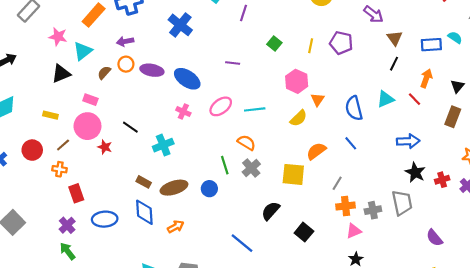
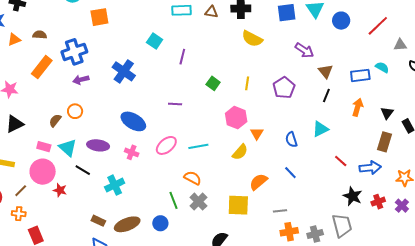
purple arrow: (125, 41) -> (81, 80), moved
purple pentagon: (341, 43) -> (284, 88), moved, turned 30
cyan triangle: (83, 51) -> (68, 148), moved, turned -36
purple ellipse: (152, 70) -> (98, 145), moved
red line: (414, 99) -> (341, 161), moved
blue semicircle: (354, 108) -> (291, 140), size x0.7
blue arrow: (408, 141) -> (370, 168), moved
gray line: (337, 183) -> (280, 211), turned 56

